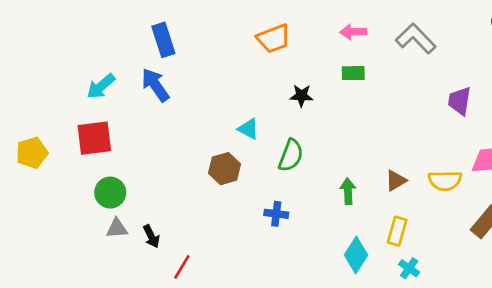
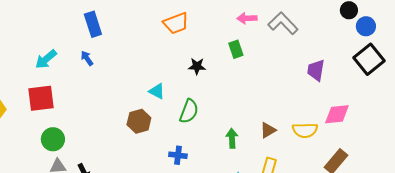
pink arrow: (353, 32) -> (247, 18), moved
green rectangle: (353, 73) -> (236, 49), turned 72
blue arrow: (155, 85) -> (87, 58), size x0.6

